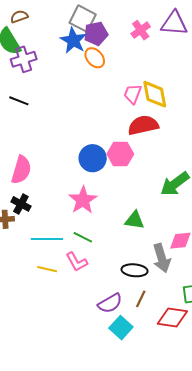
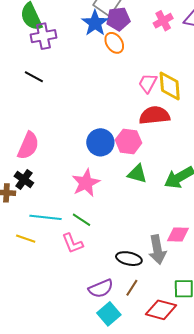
green triangle: (135, 220) -> (137, 174), moved
yellow line: (47, 269) -> (26, 239), moved

